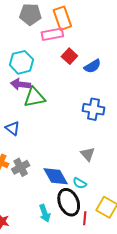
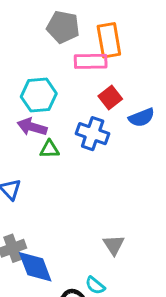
green triangle: (35, 97) -> (50, 149), size x0.6
blue cross: (94, 109) -> (93, 134), moved
blue diamond: (56, 176) -> (35, 267), moved

